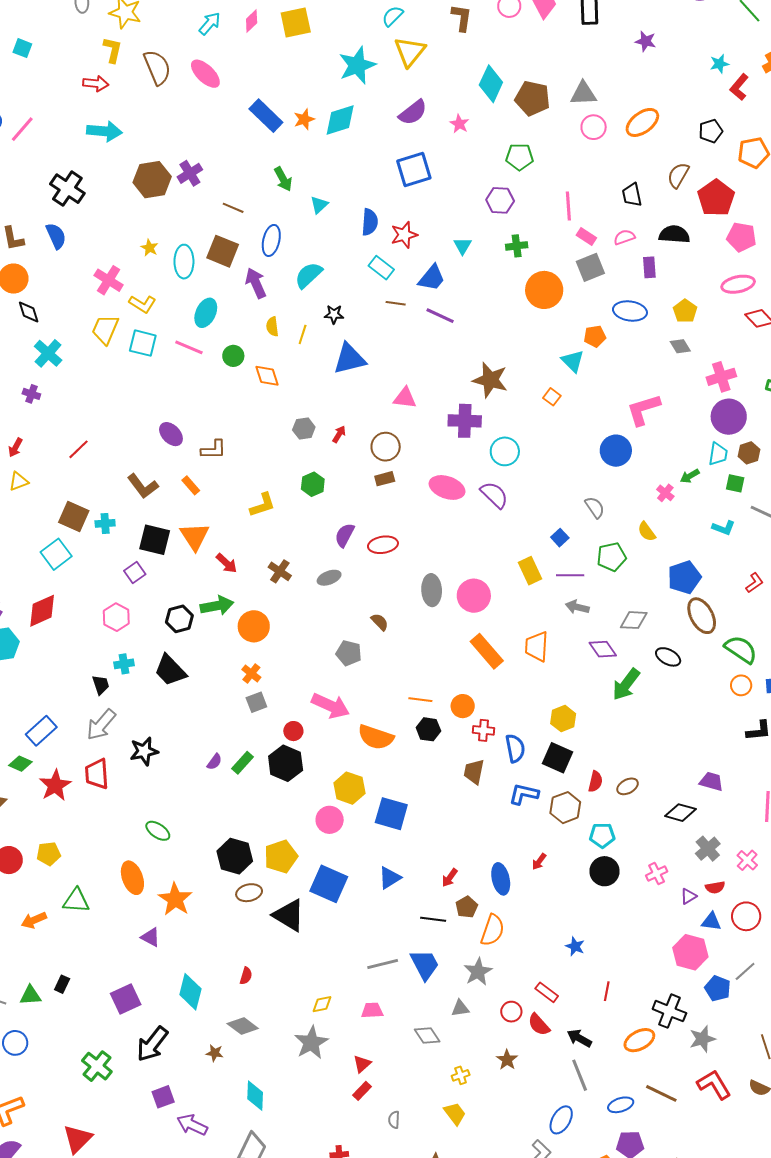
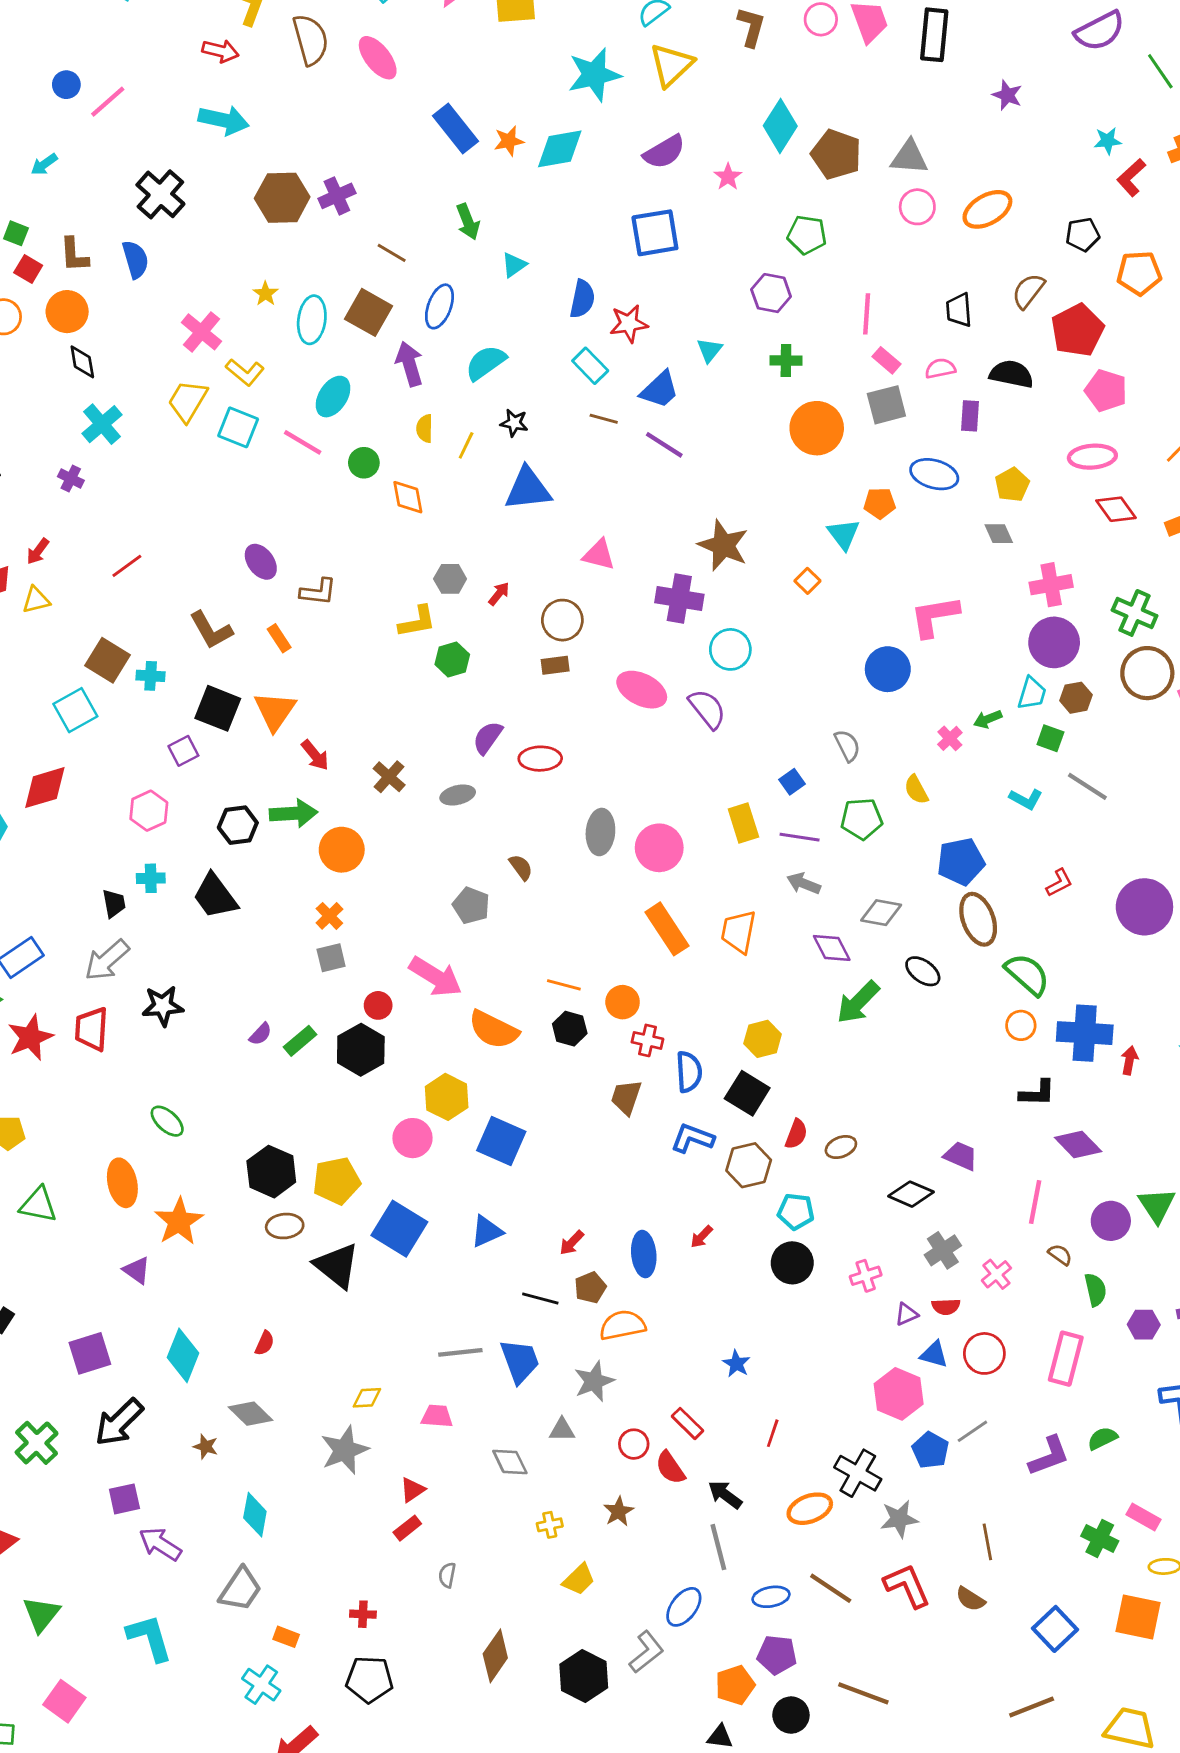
yellow L-shape: (263, 505) -> (417, 622), moved
orange semicircle: (492, 930) -> (622, 1325), turned -128
yellow trapezoid: (455, 1114) -> (579, 1579), moved, turned 75

